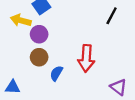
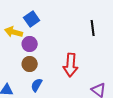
black line: (112, 16) -> (93, 28), turned -35
blue semicircle: (56, 73) -> (37, 85), moved

